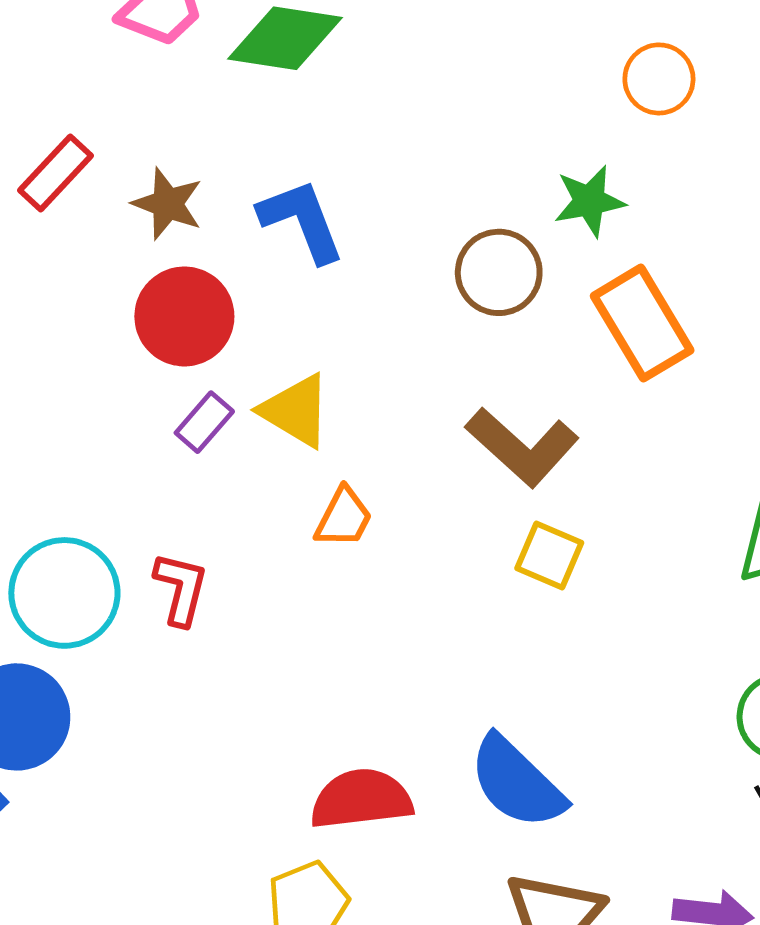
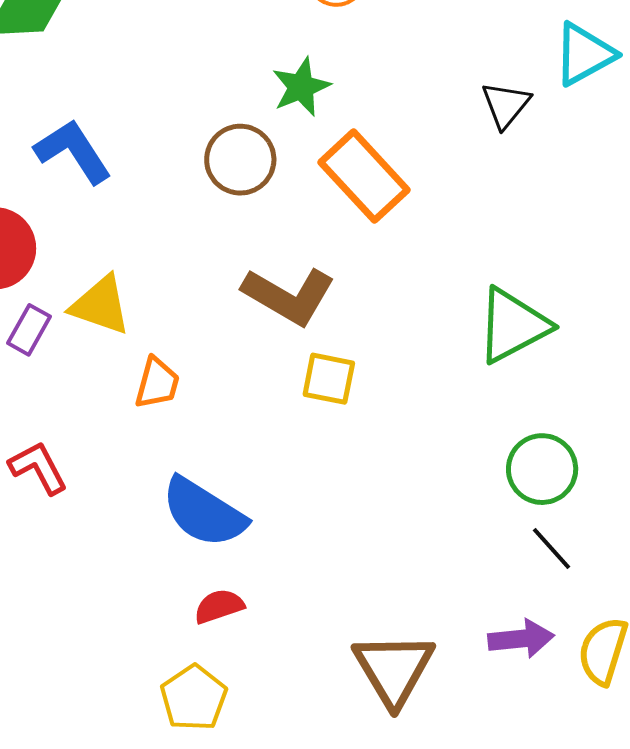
red L-shape: (181, 589) -> (38, 468), turned -30
blue semicircle: (517, 782) -> (204, 512), moved
red semicircle: (361, 799) -> (219, 606), size x0.6

